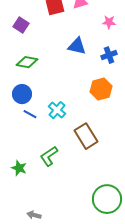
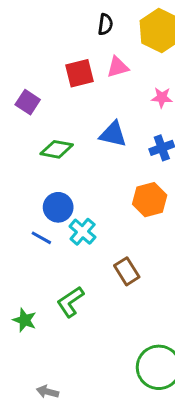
green diamond: (27, 62) -> (57, 149), moved
blue circle: (22, 94) -> (58, 207), moved
brown rectangle: (86, 136) -> (127, 271), size x0.7

